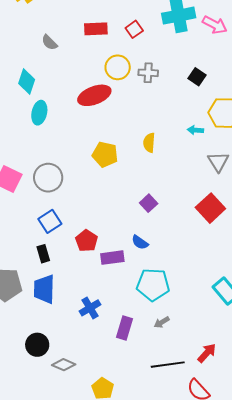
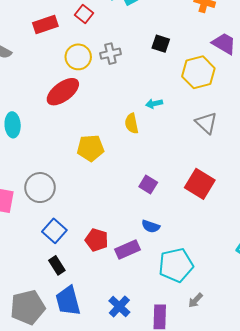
cyan arrow: (195, 130) -> (154, 104), moved
red square: (210, 208) -> (200, 184), moved

